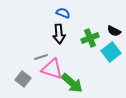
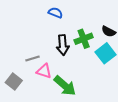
black arrow: (59, 34) -> (63, 45), moved
pink triangle: (52, 69) -> (44, 71), size x0.7

